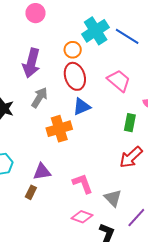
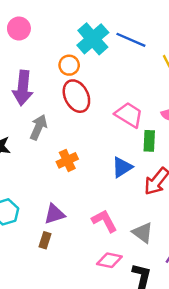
pink trapezoid: (119, 81) -> (129, 115), moved
blue triangle: (82, 107) -> (122, 167), moved
orange cross: (59, 129) -> (67, 160), size x0.7

